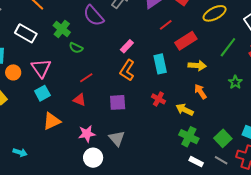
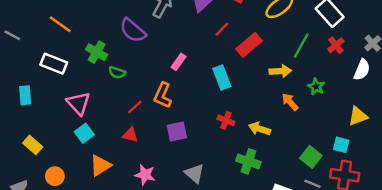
yellow arrow: (197, 66) -> (280, 71), moved
orange L-shape: (127, 70) -> (163, 95), moved
orange circle: (13, 72) -> (55, 176), moved
orange arrow: (200, 92) -> (290, 102), moved
pink star: (87, 134) -> (145, 175), turned 30
green cross: (189, 137) -> (248, 161), moved
gray triangle: (117, 138) -> (194, 173), moved

